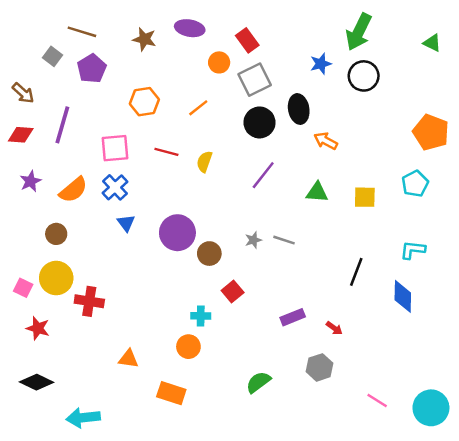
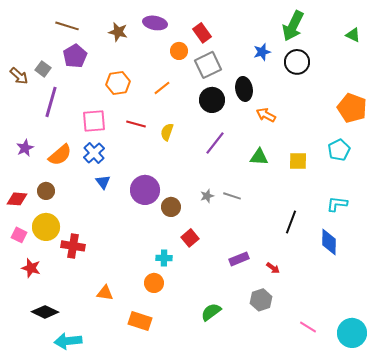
gray square: (53, 56) -> (43, 69), moved
red diamond: (21, 135) -> (17, 199), moved
black diamond: (37, 382) -> (45, 312), moved

